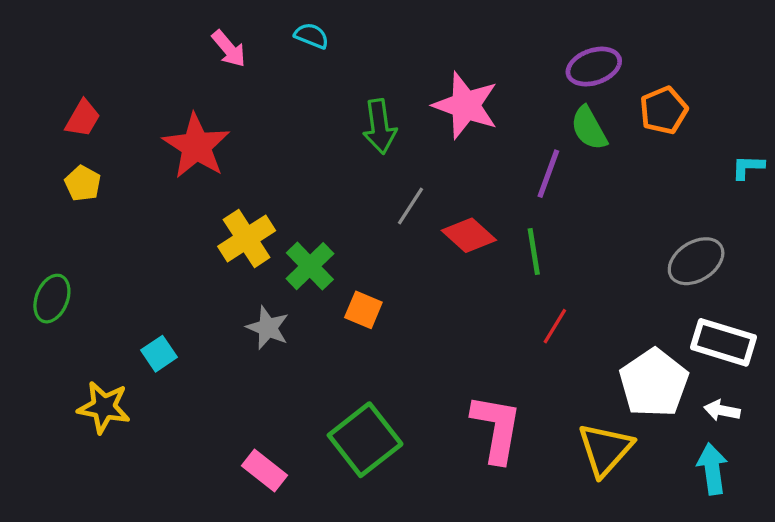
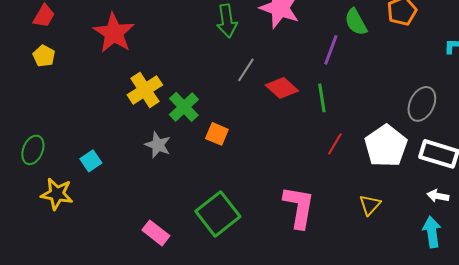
gray ellipse: (696, 261) -> (422, 104), turned -32
green ellipse: (52, 299) -> (33, 150), moved
white pentagon: (654, 383) -> (386, 146), moved
yellow triangle: (605, 449) -> (370, 205), moved, size x0.6

